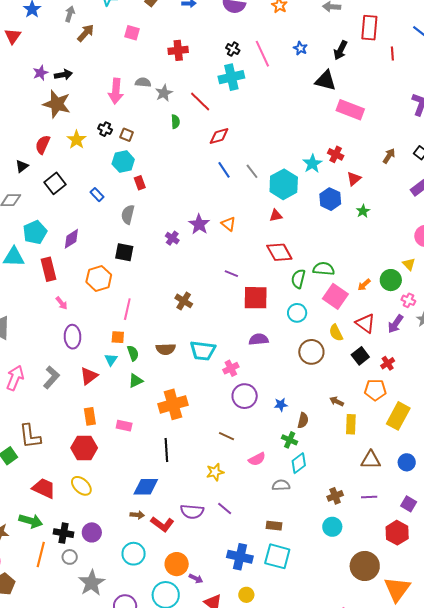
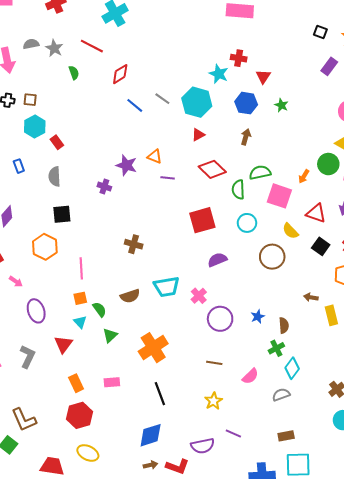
brown arrow: (389, 156) -> (246, 137), moved
blue rectangle: (97, 195) -> (19, 166), turned 40
purple line: (231, 274) -> (168, 178), moved
green cross: (290, 440) -> (276, 348), turned -35

